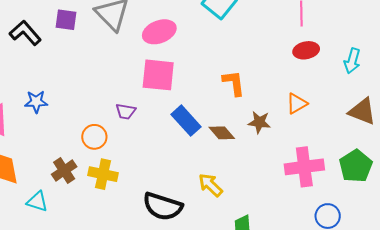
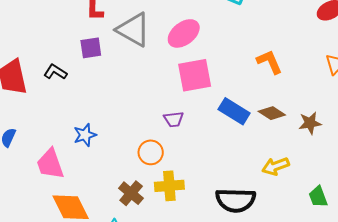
black L-shape: (25, 33) -> (55, 72), size x0.7
brown star: (259, 122) -> (310, 123), moved
yellow arrow: (211, 185) -> (276, 166), turned -48

